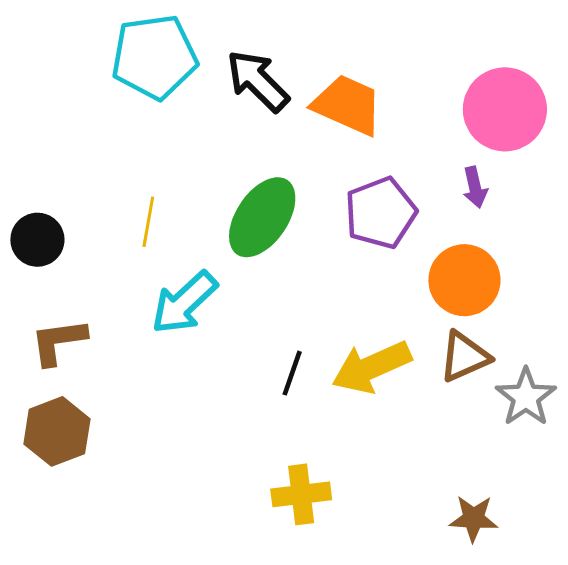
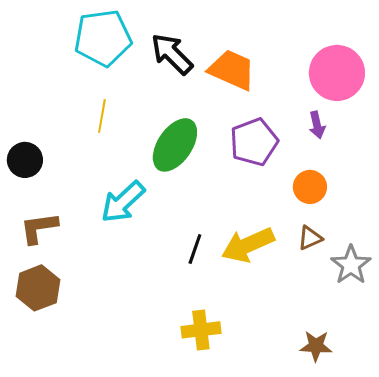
yellow line: (148, 222) -> (102, 116), moved
orange circle: (464, 280) -> (310, 187), size x0.7
brown triangle: (464, 357) -> (310, 238), size x0.7

